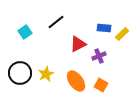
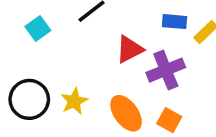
purple cross: (99, 56) -> (166, 70), size x1.5

